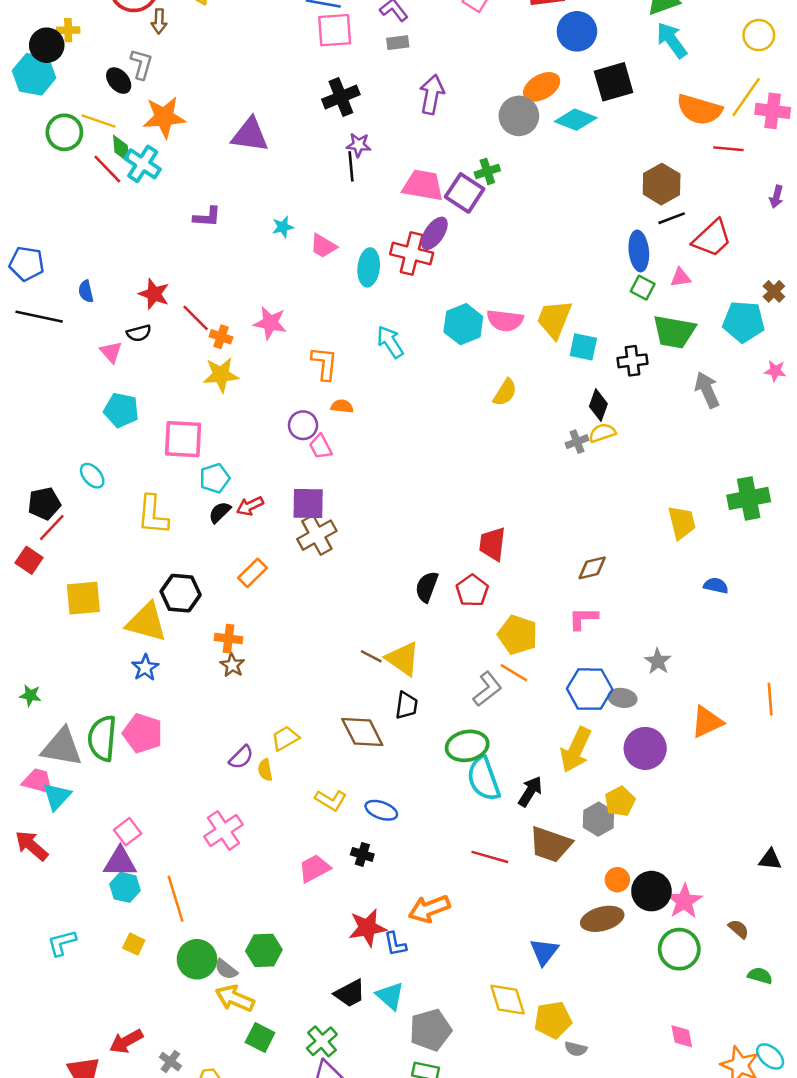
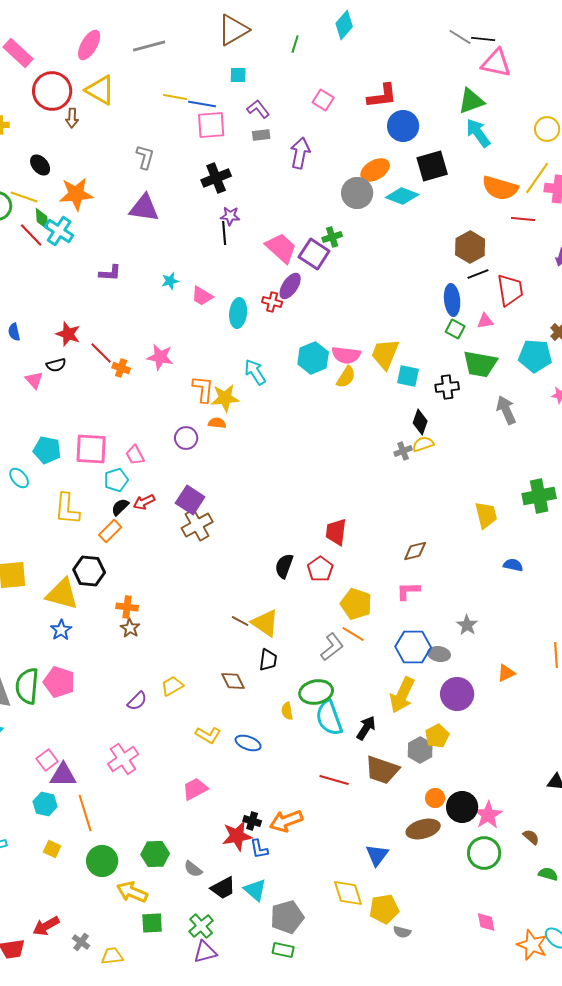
gray L-shape: (141, 64) -> (145, 157), moved
purple arrow: (432, 94) -> (300, 153), moved
pink trapezoid: (423, 185) -> (281, 248), turned 32
red trapezoid: (712, 238) -> (510, 290), turned -56
red cross: (412, 254) -> (272, 302), size x0.6
yellow star: (221, 375) -> (225, 398), moved
yellow semicircle: (505, 392) -> (346, 377), moved
cyan pentagon: (121, 410) -> (47, 450), moved
pink trapezoid: (321, 447) -> (135, 455), moved
purple square: (308, 503) -> (190, 500), turned 32
orange rectangle: (253, 573) -> (110, 531), moved
orange triangle: (707, 722) -> (506, 673), size x0.7
brown diamond: (362, 732) -> (233, 681), size x0.7
yellow semicircle: (265, 770) -> (287, 711), moved
black cross: (362, 854) -> (252, 821), moved
purple triangle: (120, 862) -> (63, 775), moved
gray semicircle: (226, 969) -> (193, 869), moved
green square: (260, 1038) -> (152, 923), turned -30

